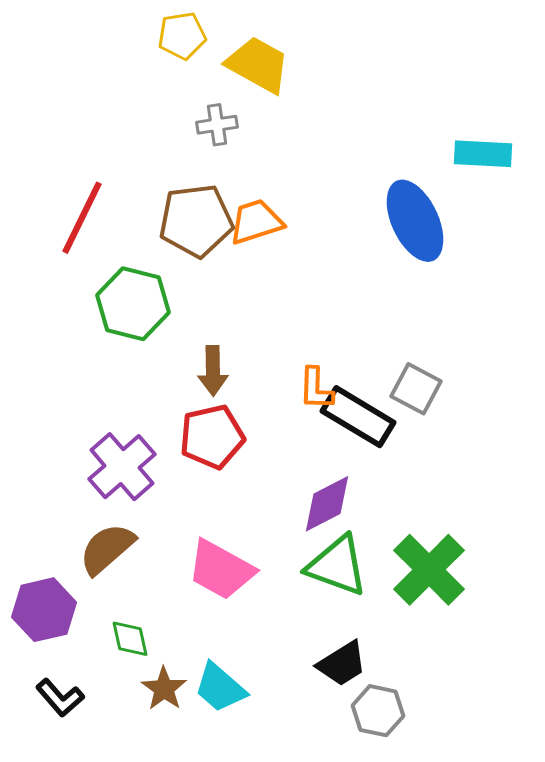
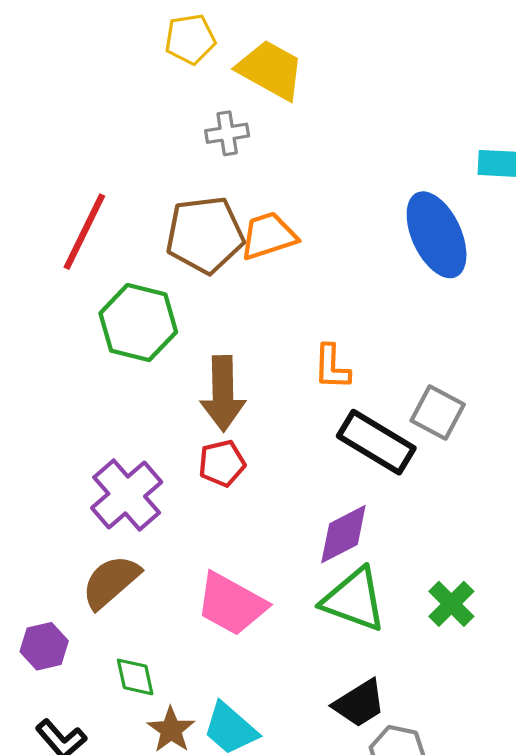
brown arrow: (213, 371) -> (223, 393), size x1.4
orange L-shape: (316, 389) -> (332, 367), moved
red pentagon: (212, 437) -> (222, 463), size x0.7
green cross: (429, 570) -> (451, 604), size x0.6
purple hexagon: (44, 610) -> (44, 646), size x0.7

